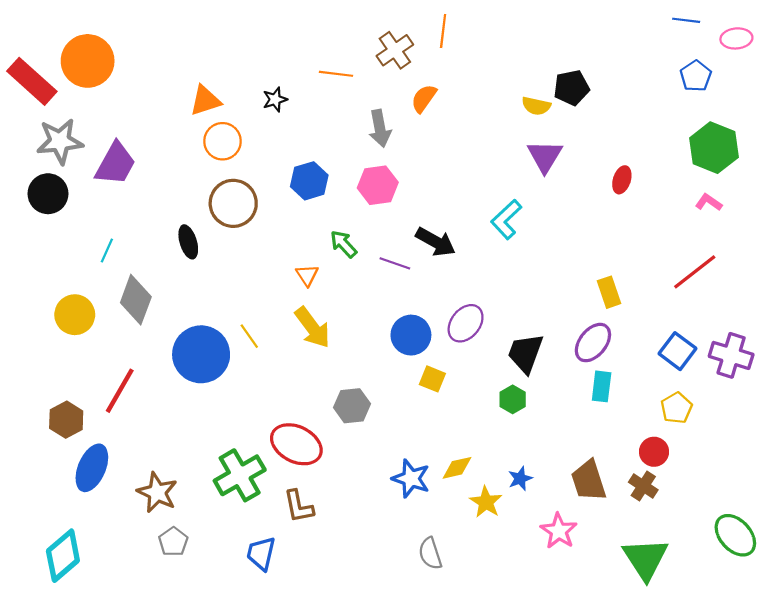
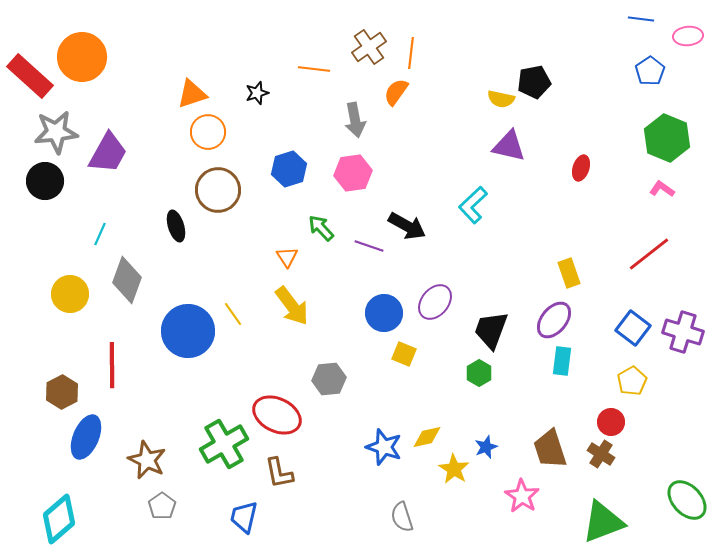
orange line: (443, 31) -> (411, 53), moved
purple triangle: (545, 156) -> (509, 146), turned -48
red line: (120, 391) -> (112, 365), turned -30
green triangle: (645, 559) -> (603, 522), turned 42

